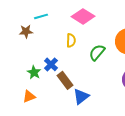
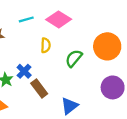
cyan line: (41, 16) -> (26, 19), moved
blue triangle: (81, 96) -> (69, 106), moved

